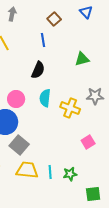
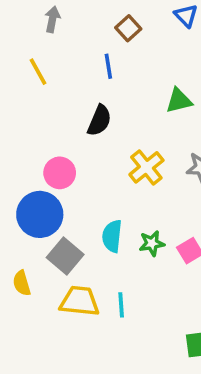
cyan semicircle: (45, 98) -> (112, 236), moved
yellow cross: (70, 108) -> (146, 167), moved, turned 30
green star: (70, 174) -> (152, 243), moved

